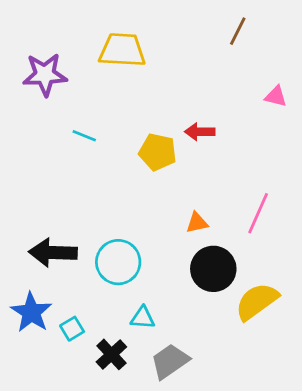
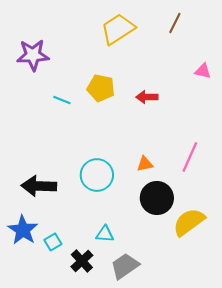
yellow trapezoid: (122, 50) -> (118, 29), moved, turned -36
yellow pentagon: (158, 152) -> (101, 88), moved
cyan circle: (118, 262) -> (97, 175), moved

